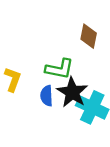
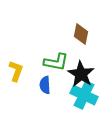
black star: (72, 92) -> (81, 74), moved

